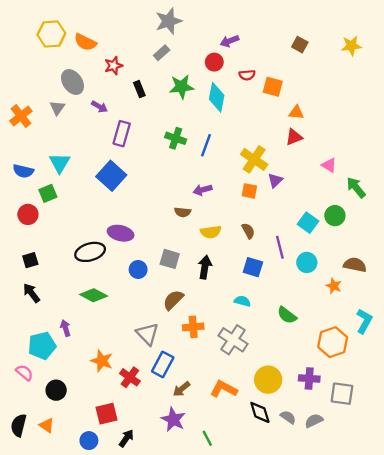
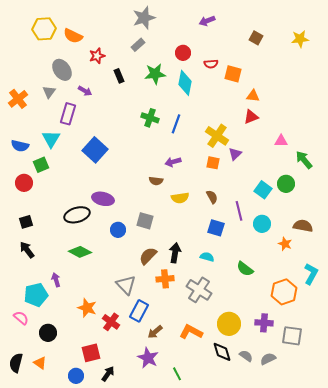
purple arrow: (229, 41) -> (207, 21), moved
purple rectangle: (122, 134) -> (68, 114), moved
pink triangle: (329, 165) -> (281, 141), turned -32
black arrow: (205, 267) -> (175, 253), moved

